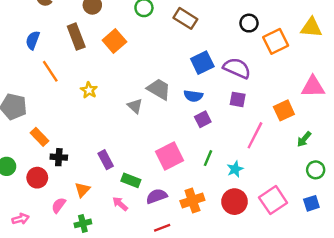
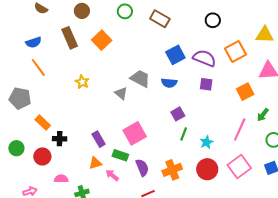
yellow triangle: (311, 28) -> (265, 35), moved
blue semicircle: (33, 40) -> (34, 42), turned -126
orange square: (276, 41) -> (235, 52), moved
orange line: (50, 71) -> (38, 67), moved
purple square: (203, 119) -> (178, 114), moved
pink line: (255, 135) -> (240, 130), moved
pink square: (170, 156) -> (135, 133), moved
orange triangle: (82, 190) -> (95, 163), moved, turned 32
purple semicircle: (157, 196) -> (142, 168), turned 90
pink semicircle: (59, 205) -> (61, 179), turned 56

